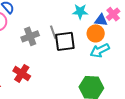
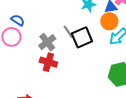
red cross: (22, 73) -> (48, 62), moved

